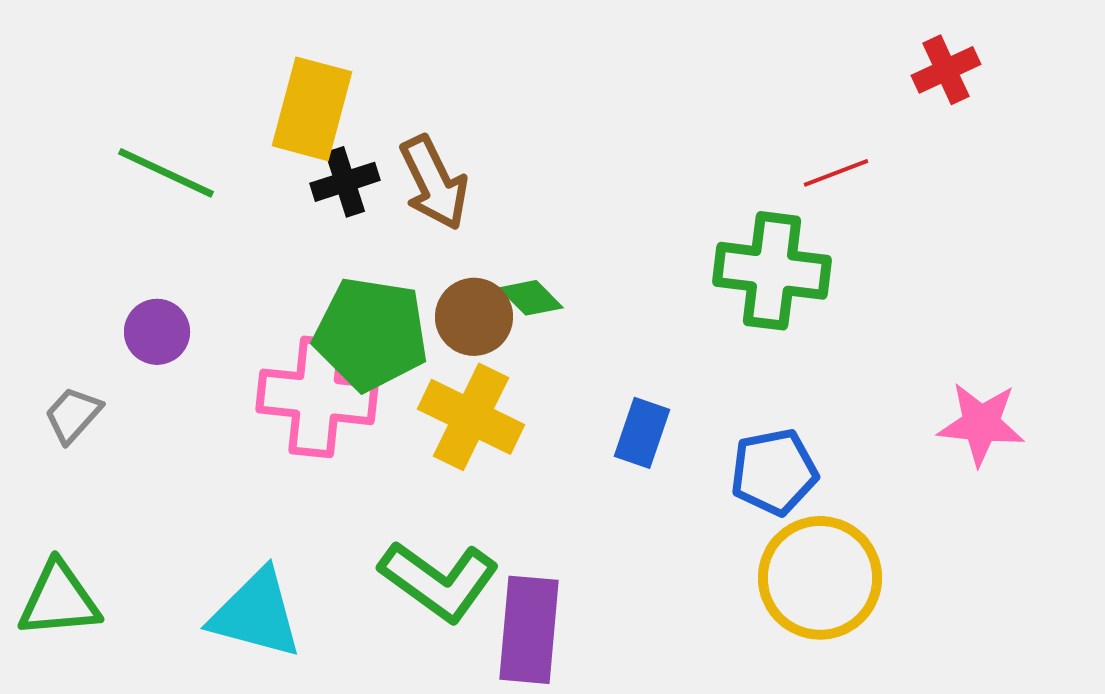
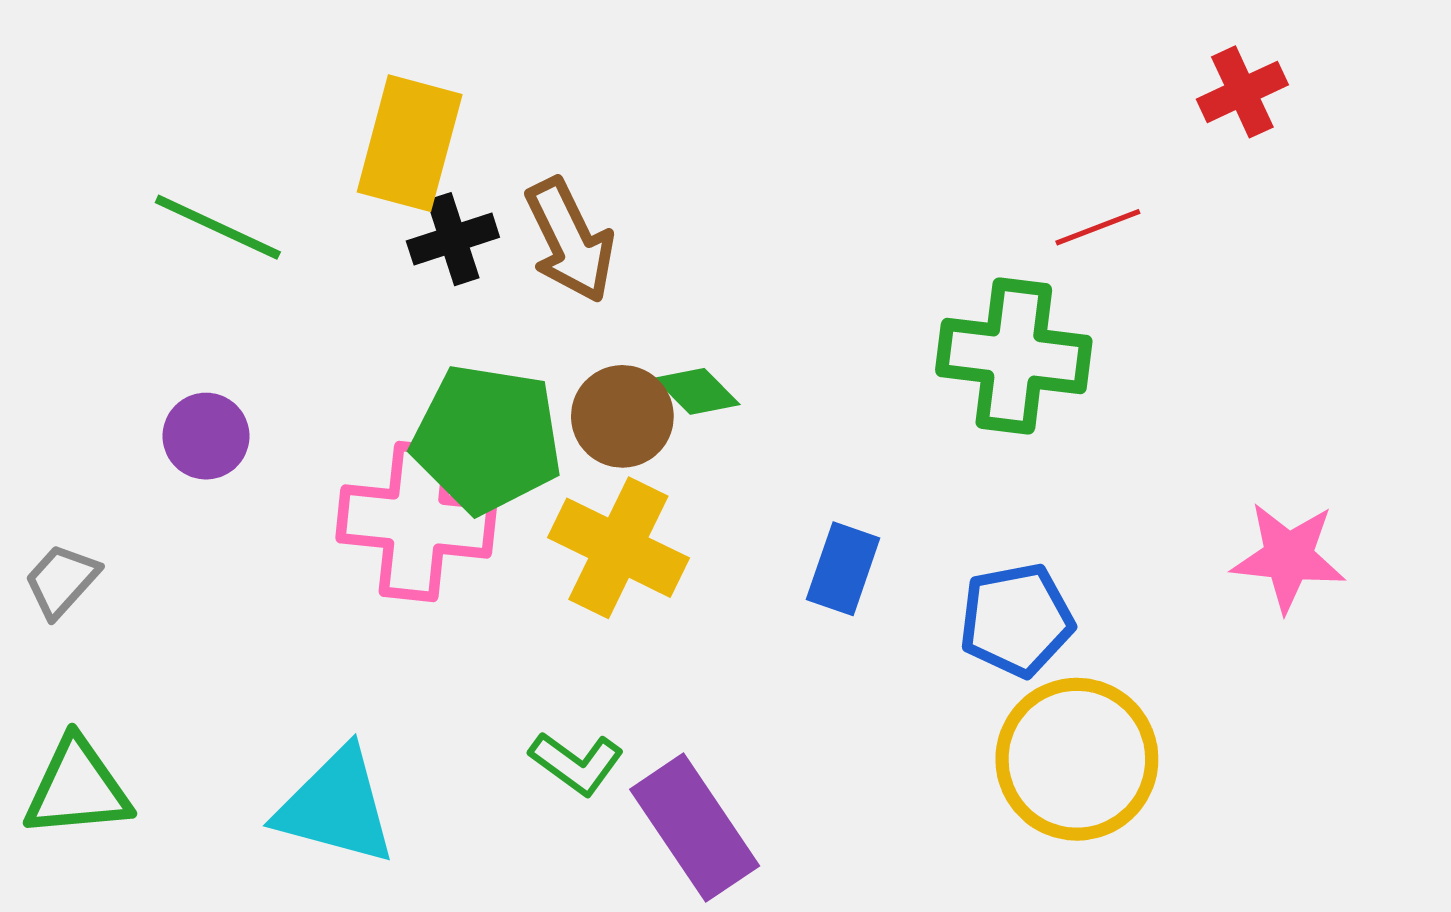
gray trapezoid: (73, 415) -> (62, 581), moved
green L-shape: (439, 581) -> (576, 763), size x0.6
purple rectangle: (529, 630) -> (695, 828), turned -39

